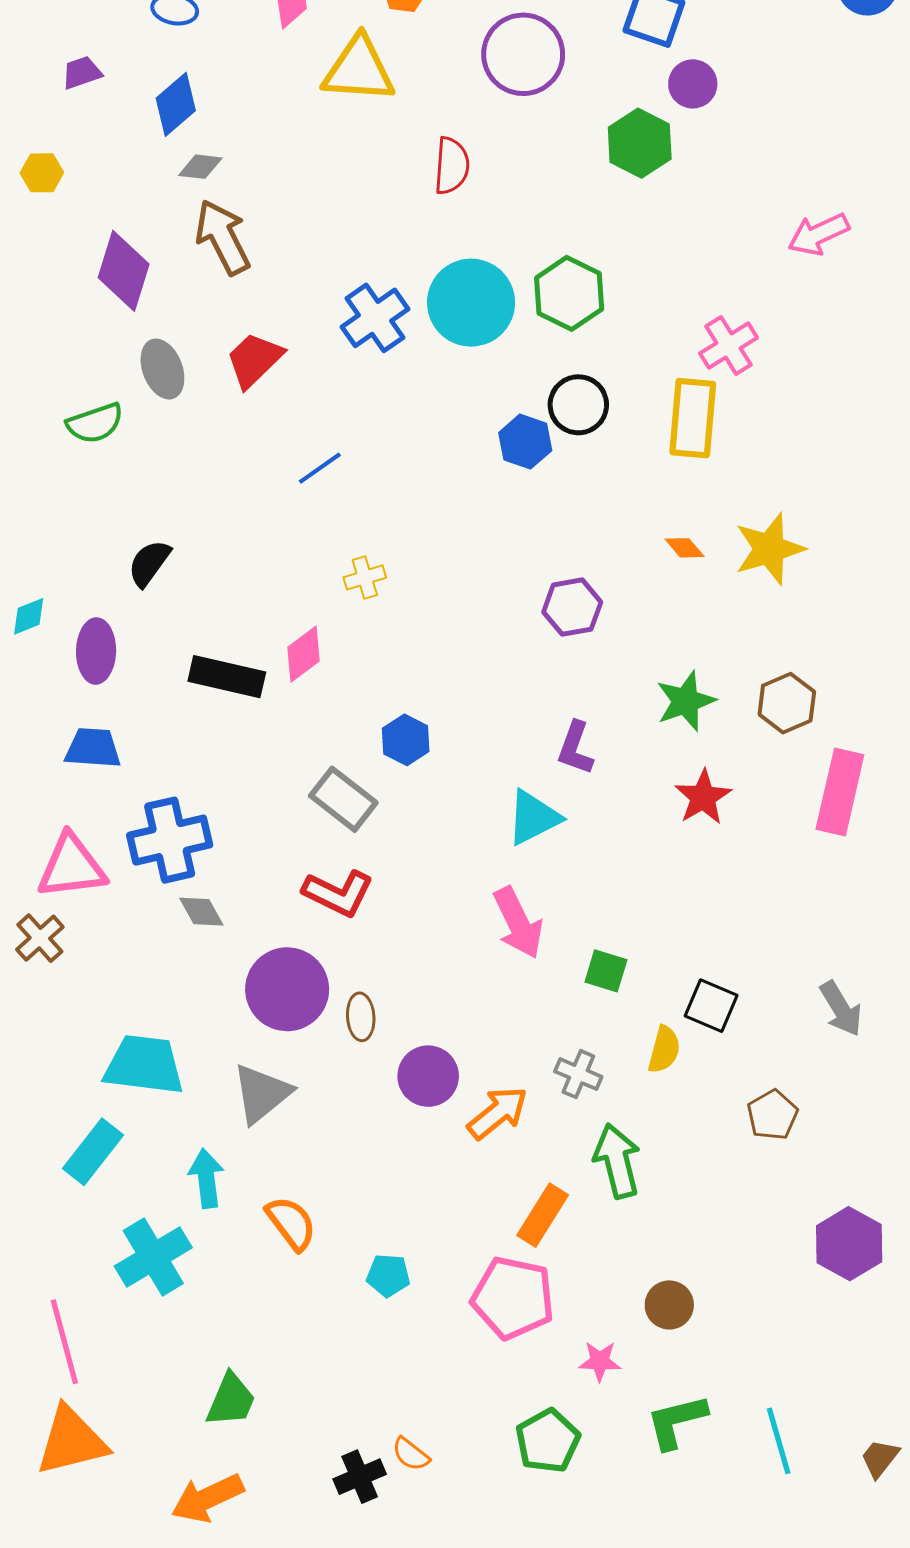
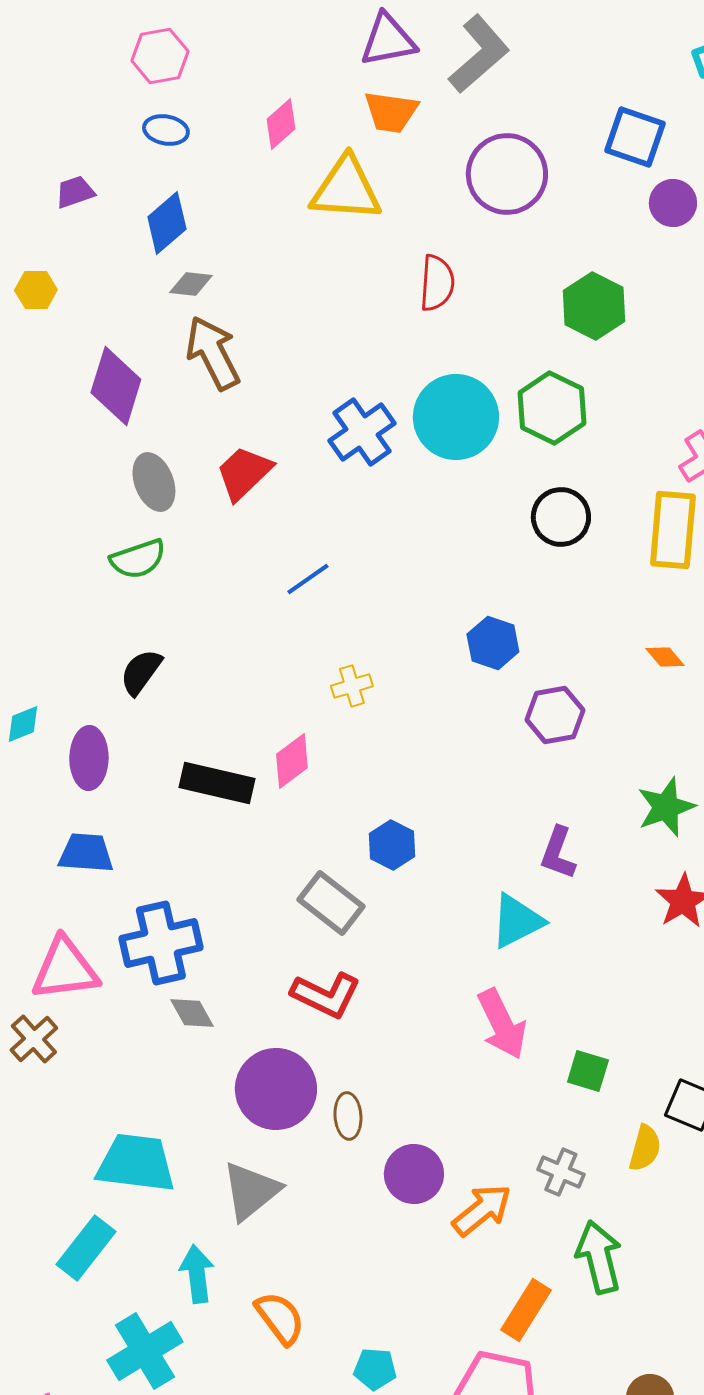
green hexagon: (640, 143) -> (594, 306), moved
green semicircle: (95, 423) -> (138, 559), moved
blue hexagon: (525, 442) -> (493, 643), moved

